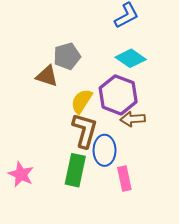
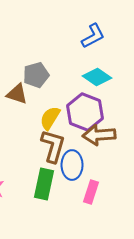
brown arrow: (133, 119) -> (99, 135), size x1.4
pink rectangle: (124, 179) -> (91, 192), turned 30

